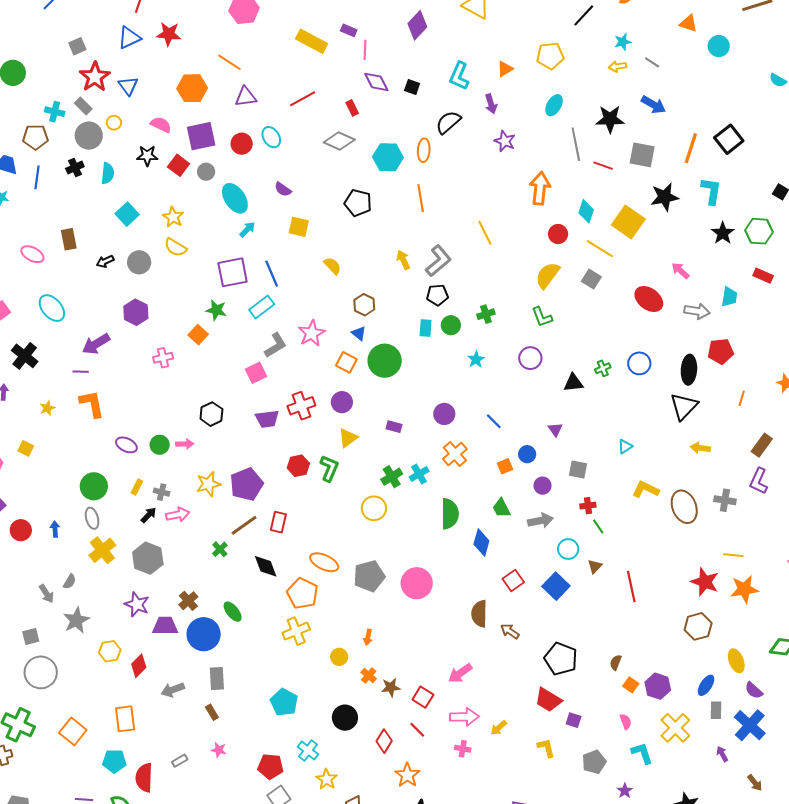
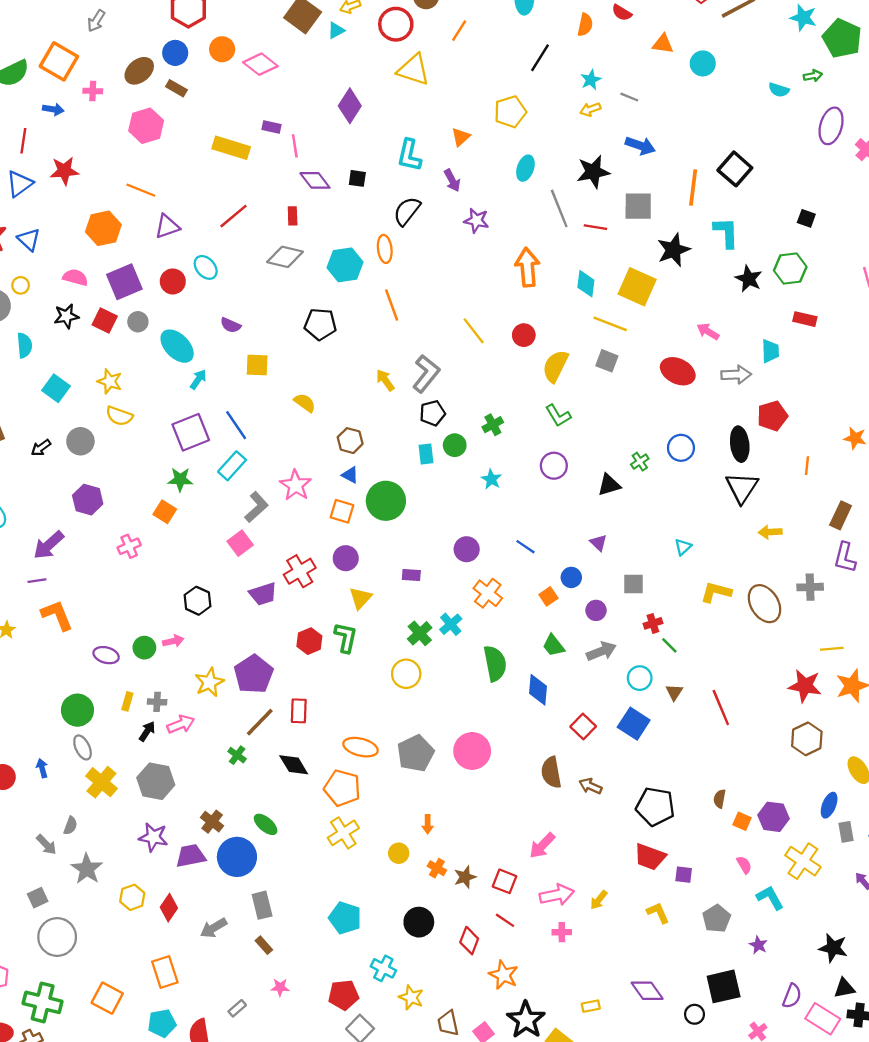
red rectangle: (352, 108) -> (293, 216), turned 35
red circle: (558, 234) -> (524, 335), moved

